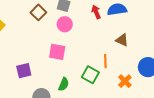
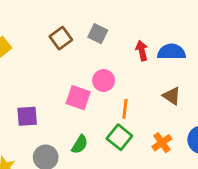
pink circle: (65, 24) -> (104, 80), moved
orange line: (105, 61) -> (125, 109), moved
orange cross: (125, 81) -> (162, 143), moved

